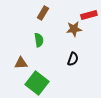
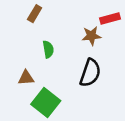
brown rectangle: (43, 13) -> (35, 14), moved
black semicircle: (73, 59) -> (90, 73), size x1.6

